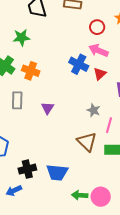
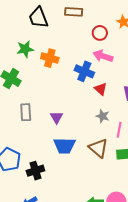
orange cross: (31, 71) -> (50, 58), moved
red triangle: (100, 74) -> (101, 89), moved, turned -32
black cross: (27, 169) -> (35, 171), moved
blue trapezoid: (57, 172) -> (64, 146), moved

